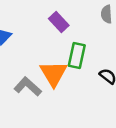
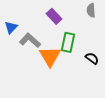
gray L-shape: (28, 87) -> (30, 40), moved

